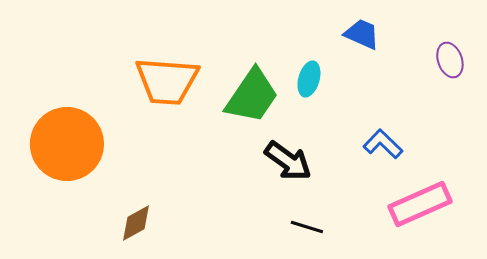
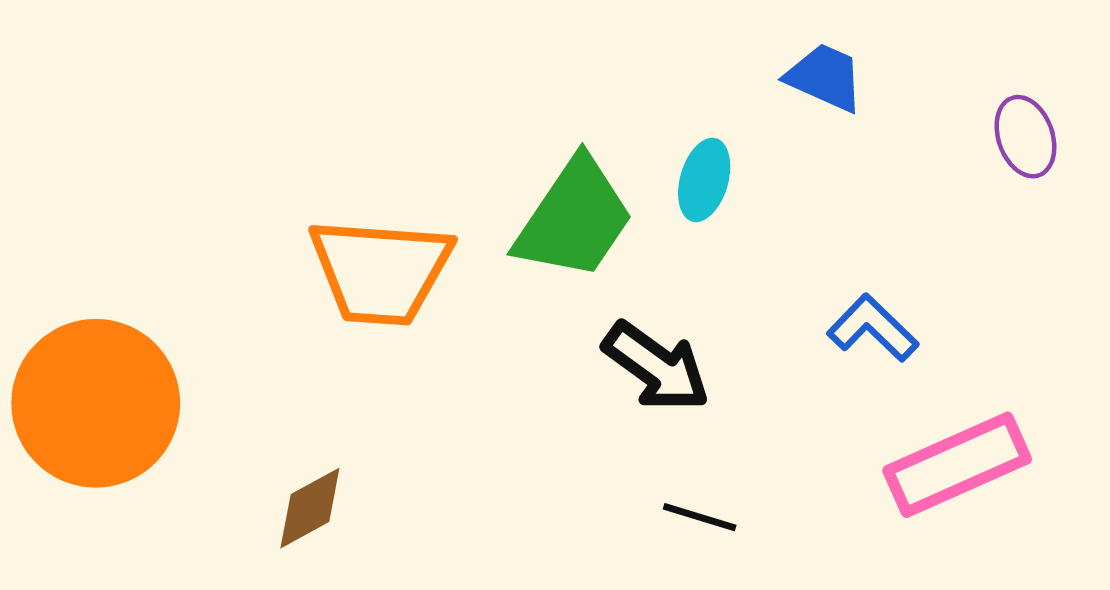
orange trapezoid: (167, 81) -> (381, 271), moved
orange circle: (67, 144) -> (96, 403), moved

